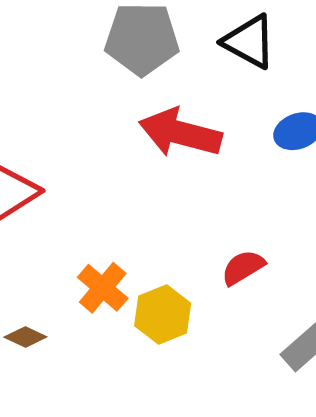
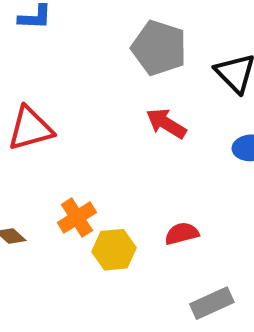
red arrow: (180, 133) -> (166, 123), size x0.7

